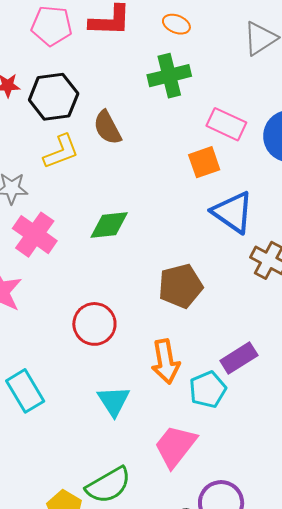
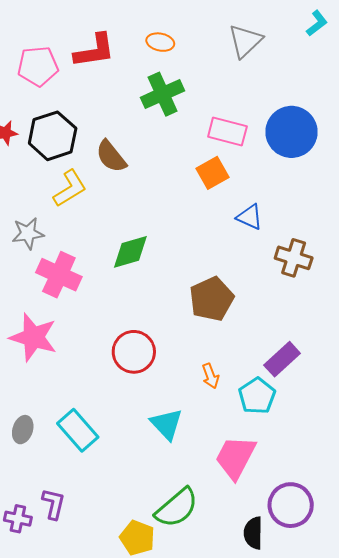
blue triangle: (233, 212) -> (250, 217), size x0.6
orange arrow: (165, 362) -> (210, 376), size x0.6

